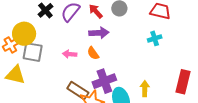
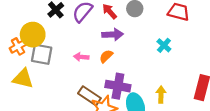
cyan cross: (155, 38) -> (164, 45), moved, turned -32
orange semicircle: (93, 53) -> (106, 56), turned 80
purple cross: (104, 81) -> (118, 86), turned 30

